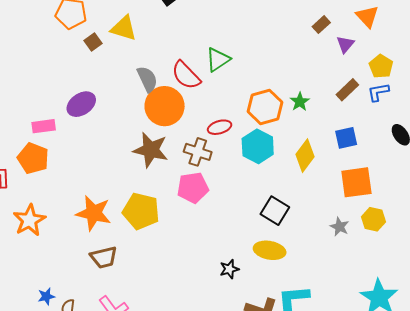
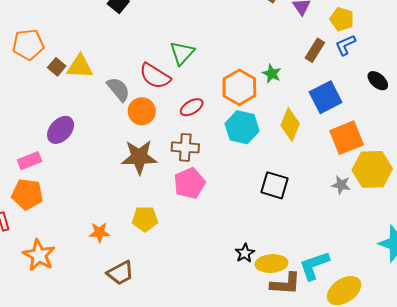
yellow triangle: (124, 28) -> (80, 67), moved
orange circle: (165, 106) -> (142, 111), size x0.7
red ellipse: (220, 127) -> (192, 107), moved
blue square: (346, 138) -> (326, 97), size x1.4
yellow pentagon: (141, 211) -> (145, 219), size x0.7
orange star: (94, 213) -> (99, 232), size x0.6
yellow hexagon: (374, 219) -> (372, 169), size x1.6
yellow ellipse: (270, 250) -> (271, 263), moved

